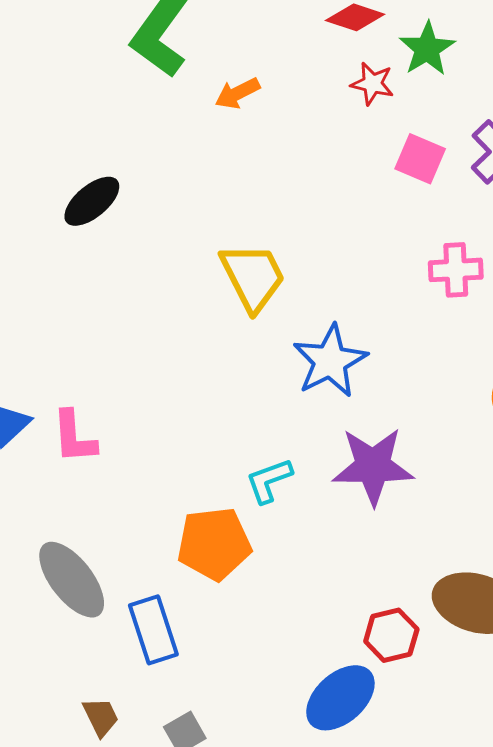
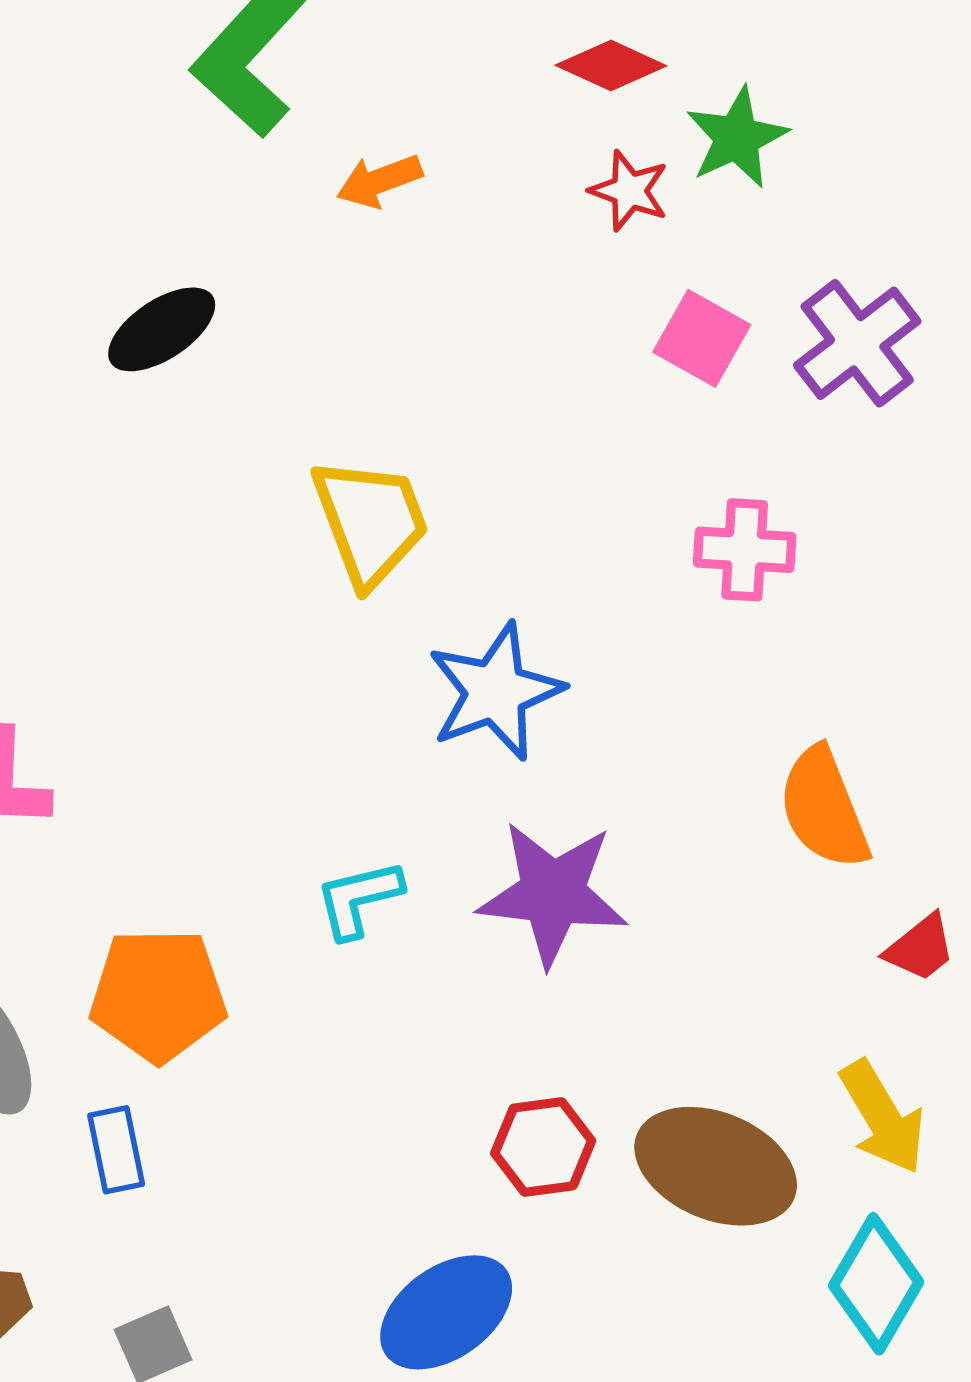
black ellipse: (92, 201) -> (162, 329), moved
orange pentagon: (214, 544) -> (158, 995), moved
blue rectangle: (153, 630) -> (116, 1150), size x0.7
red hexagon: (391, 635) -> (543, 1147), moved

